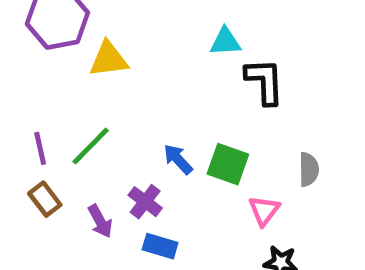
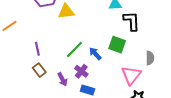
green line: (91, 146) -> (74, 49), moved
green square: (228, 164) -> (117, 45), moved
pink triangle: (264, 211) -> (131, 75), size x1.5

